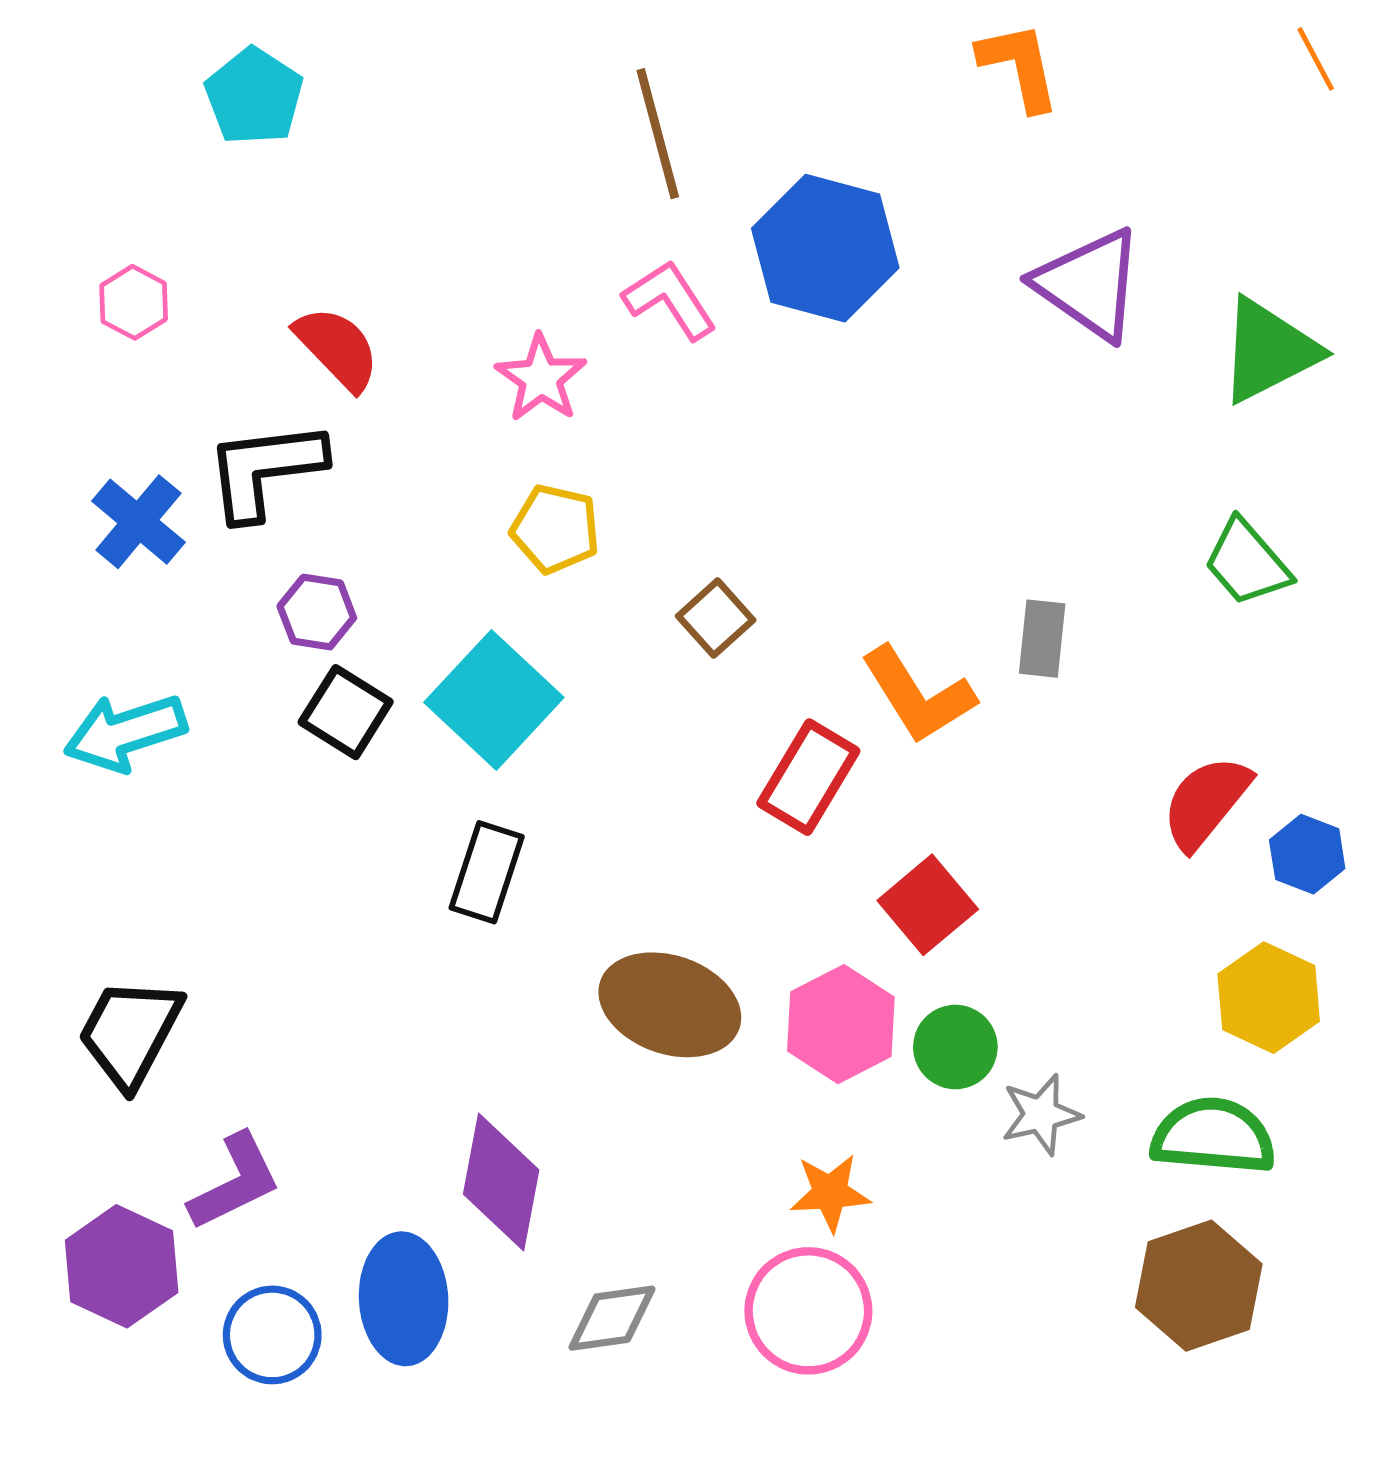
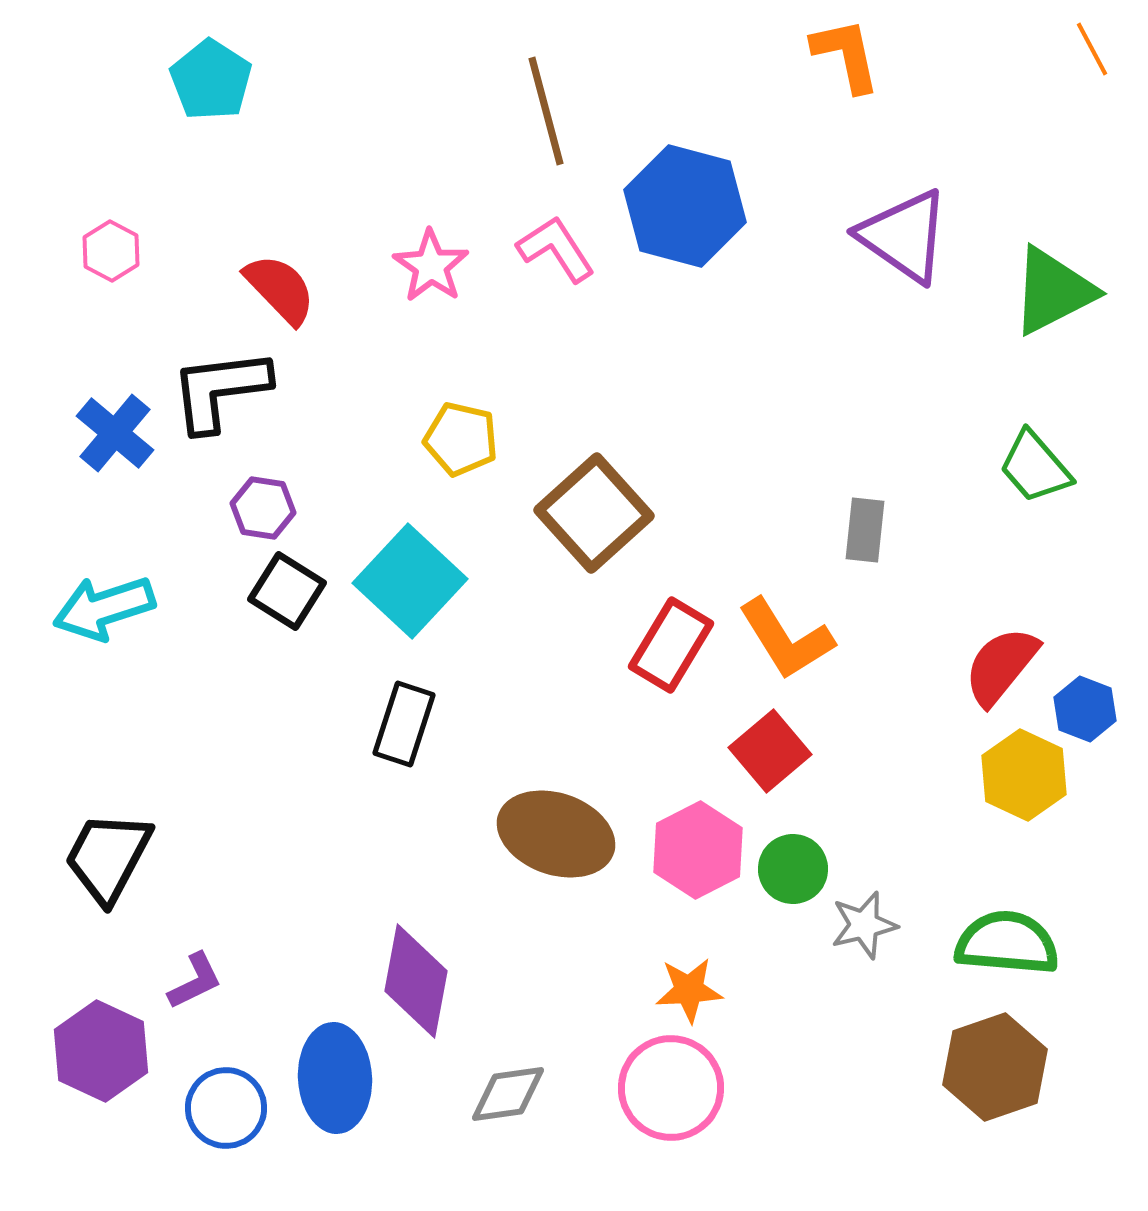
pink star: (541, 378) -> (431, 266), moved
brown square: (716, 618) -> (594, 513), size x1.8
orange L-shape: (918, 695) -> (786, 639), moved
yellow hexagon: (1269, 998) -> (1024, 775), moved
purple L-shape: (235, 1182) -> (195, 981), size x0.7

